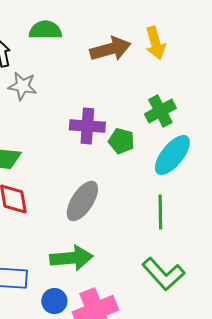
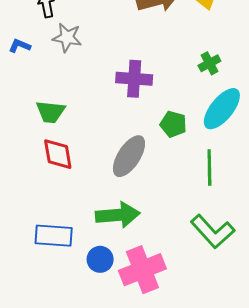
green cross: (160, 111) -> (209, 63), size x0.7
green pentagon: (121, 141) -> (173, 124), moved

